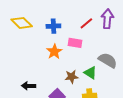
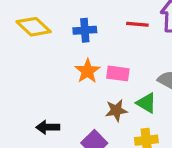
red line: (86, 23) -> (137, 24), turned 48
pink rectangle: (75, 43) -> (118, 73), moved

